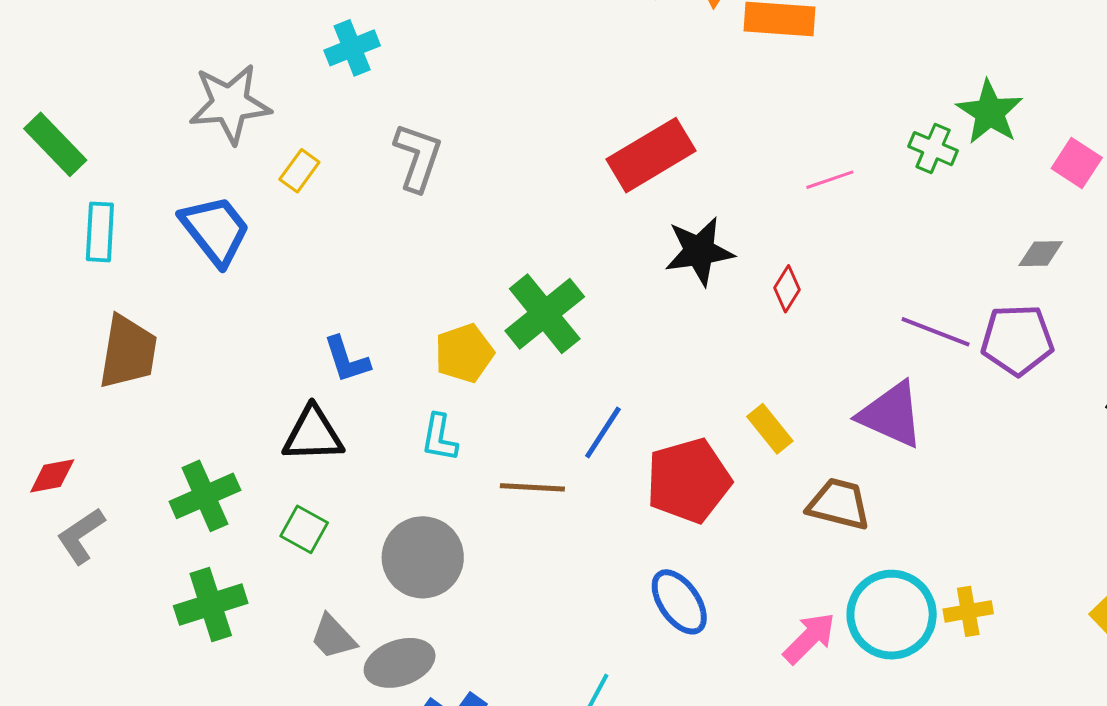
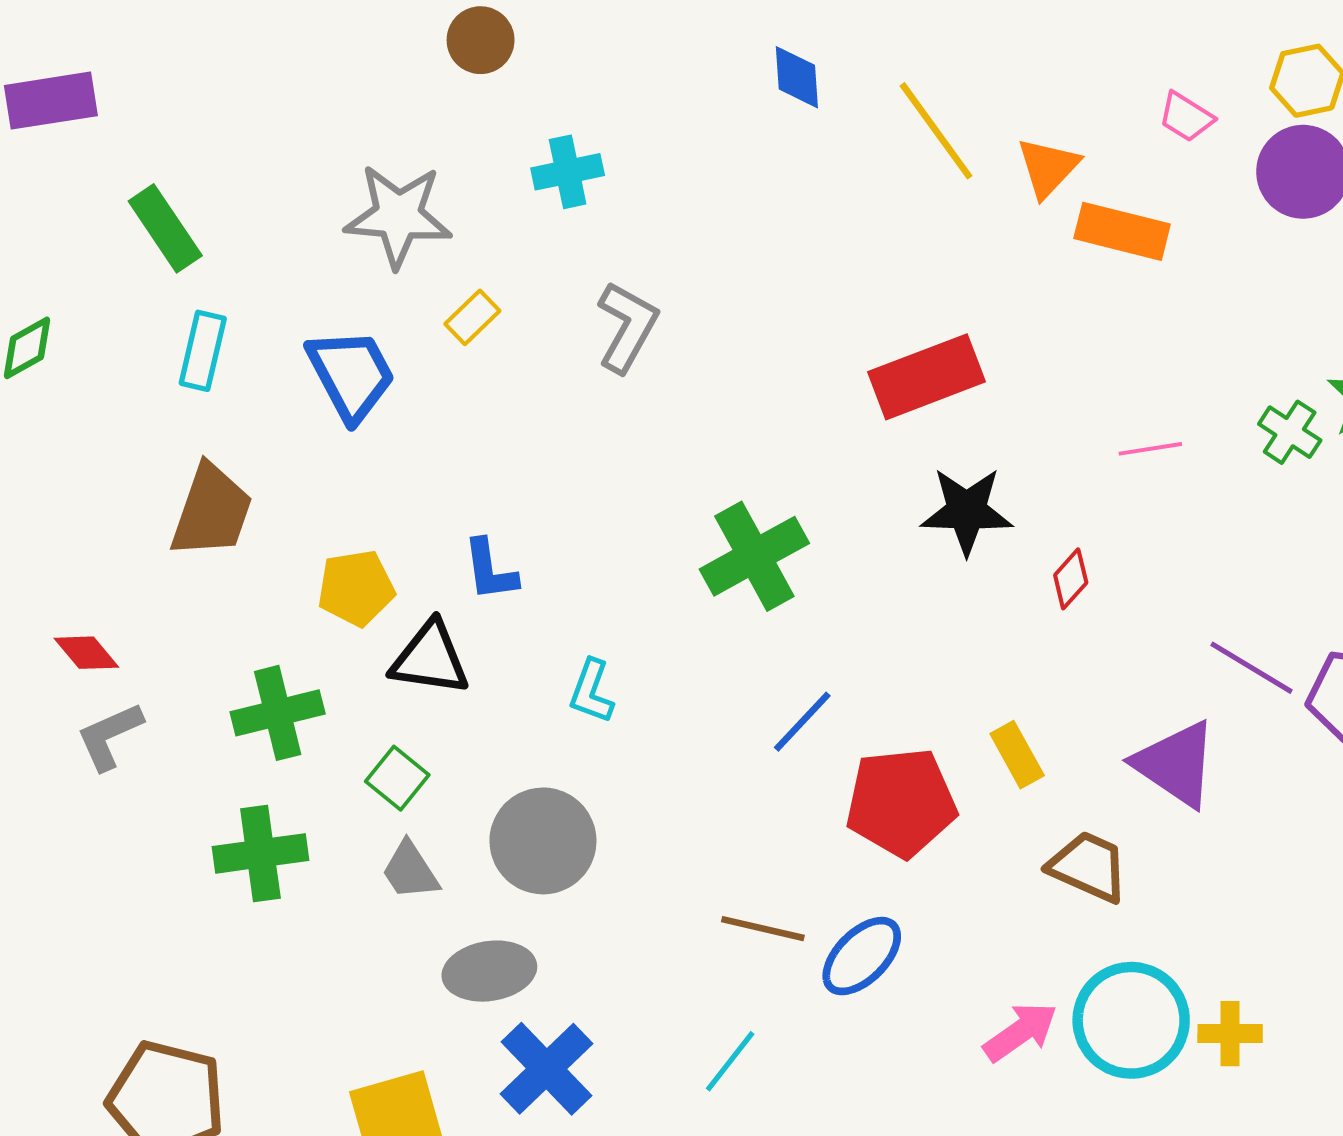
yellow pentagon: (464, 353) -> (356, 588), moved
red diamond: (52, 476) -> (86, 653), turned 51
brown line: (532, 487) -> (763, 929), moved
blue ellipse: (679, 602) -> (862, 956), turned 70
gray trapezoid: (333, 637) -> (410, 871), moved

